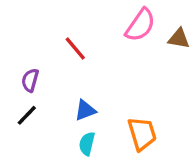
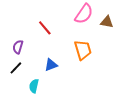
orange trapezoid: (142, 134) -> (83, 50), moved
cyan semicircle: (87, 144) -> (34, 86), moved

